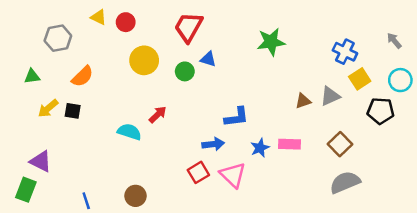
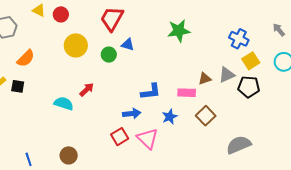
black pentagon: (381, 111) -> (249, 87), moved
pink rectangle: (289, 144) -> (187, 93), moved
brown square: (340, 144) -> (206, 116), moved

